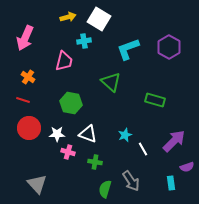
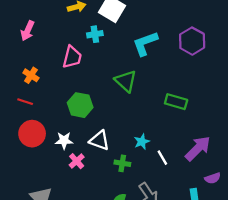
pink arrow: (25, 38) -> (27, 31), size x0.7
pink cross: (68, 152) -> (77, 161), turned 32
green cross: (95, 162) -> (122, 163), moved

